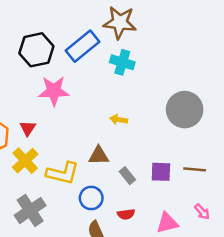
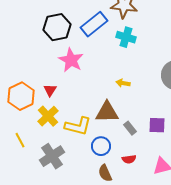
pink star: (54, 91) -> (71, 60), turned 30
brown triangle: (99, 156) -> (107, 112), size x1.4

